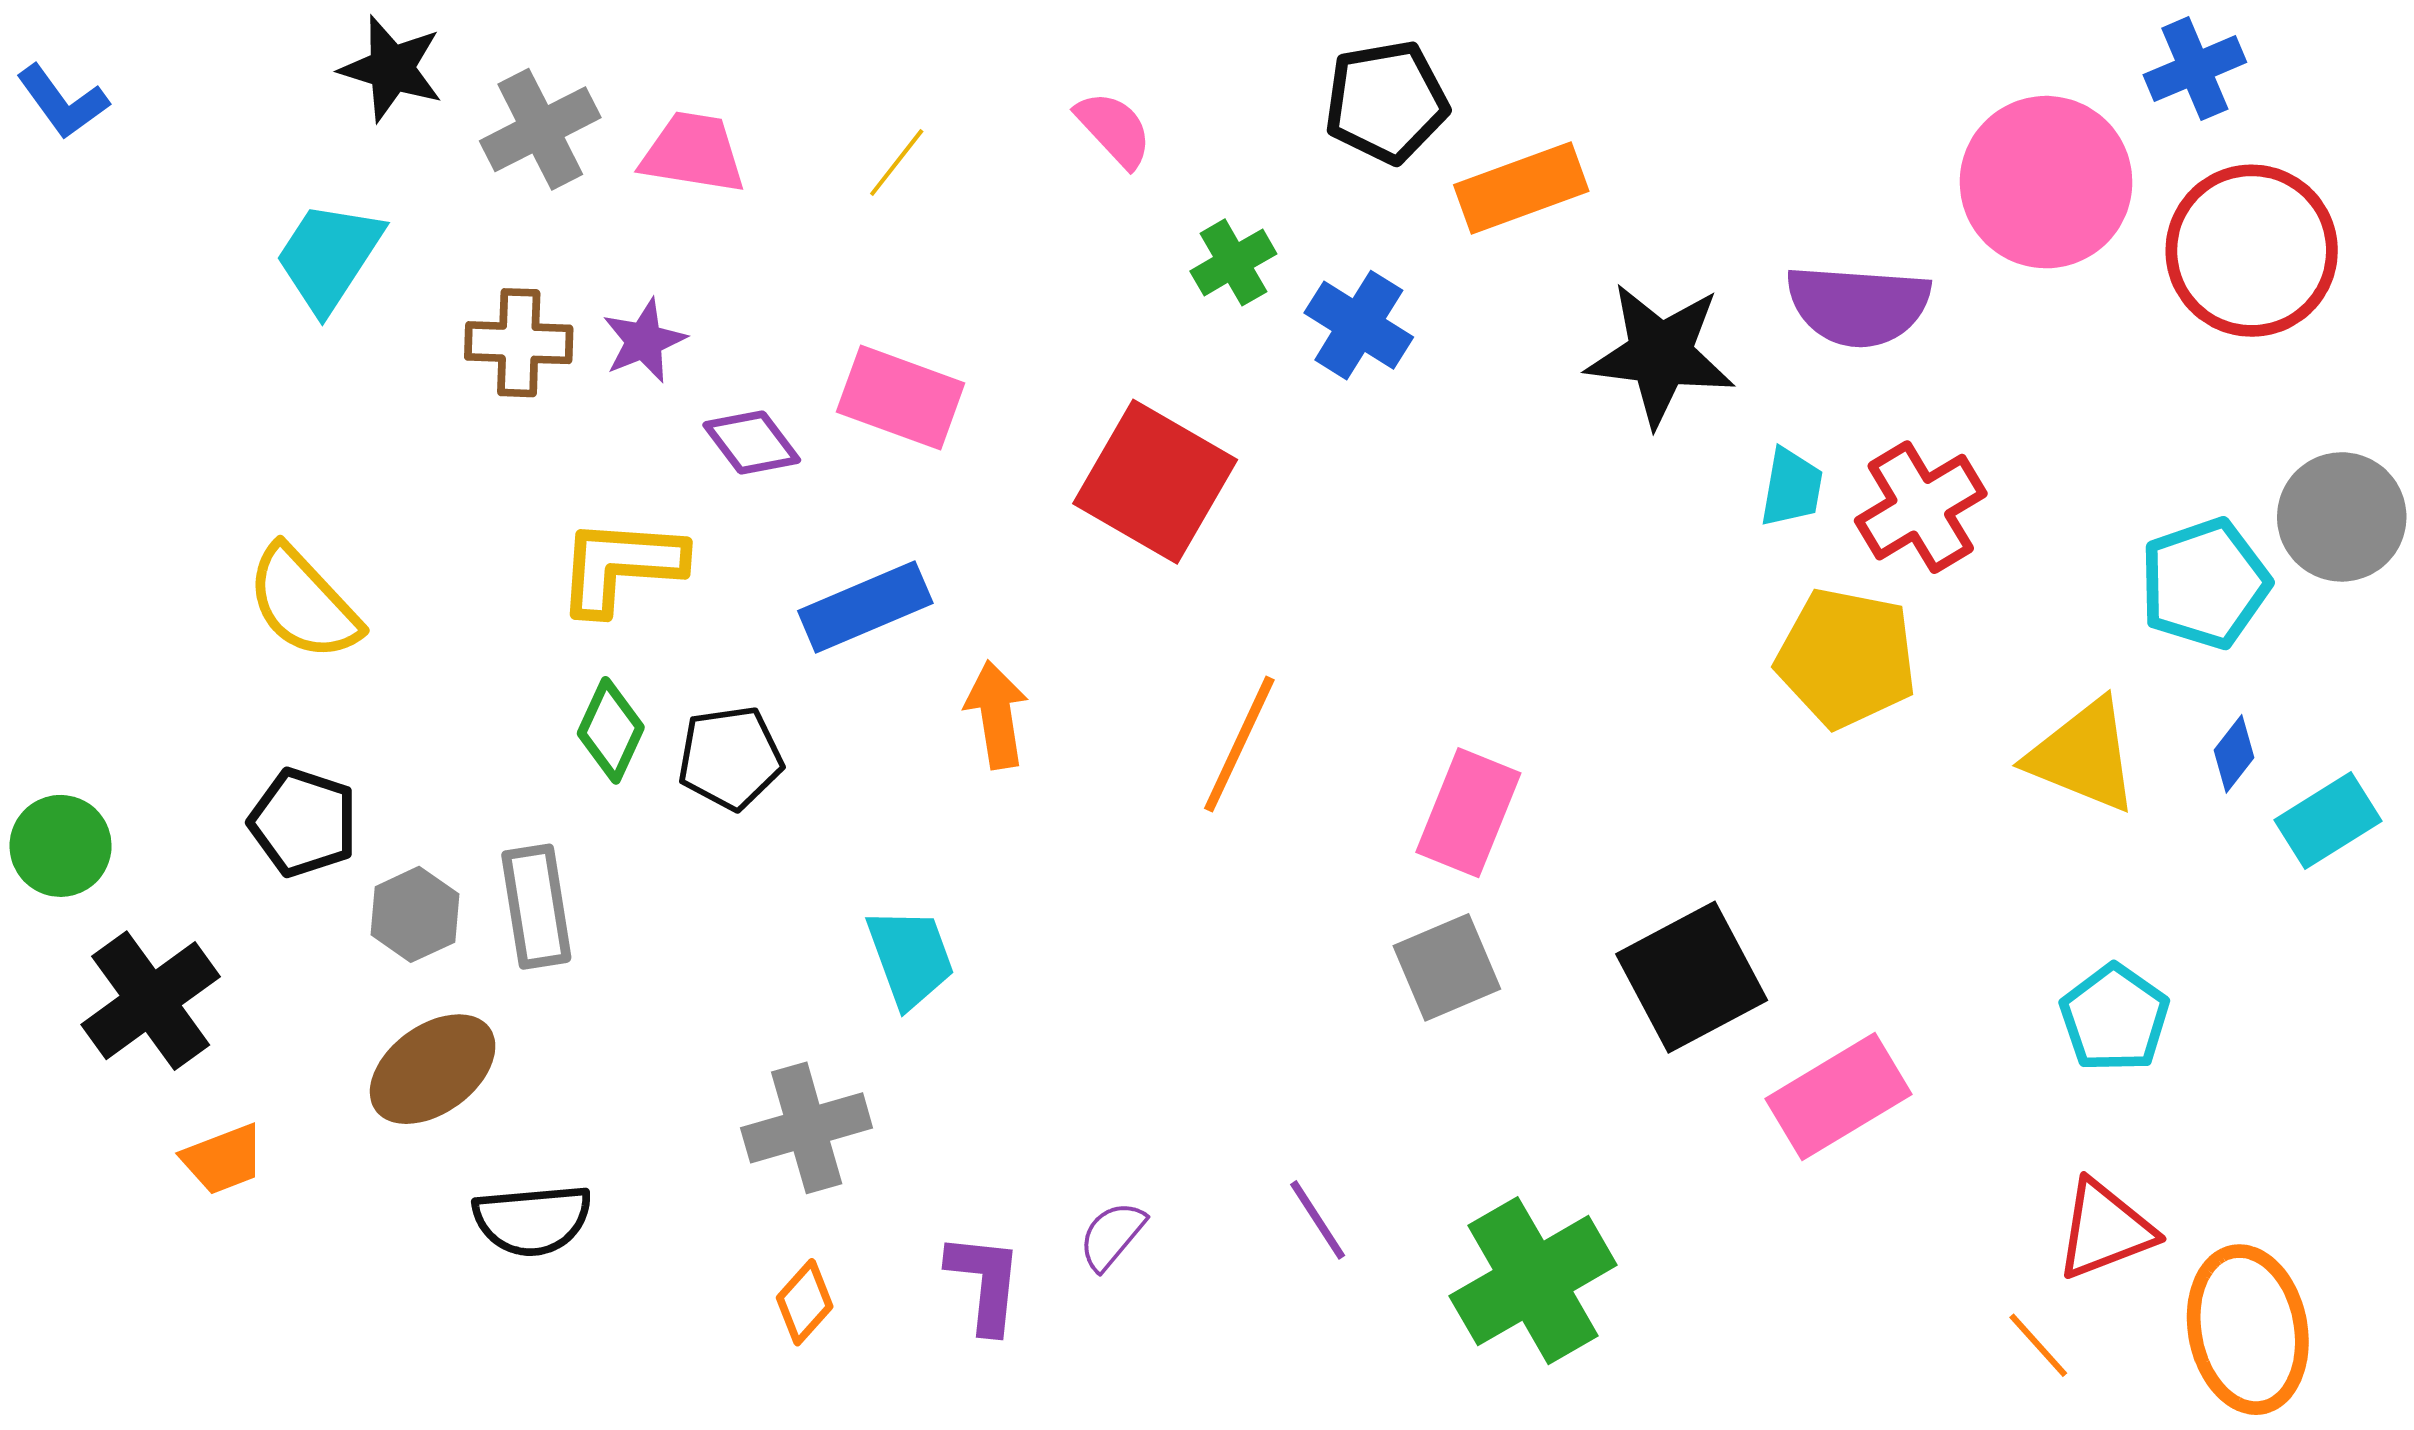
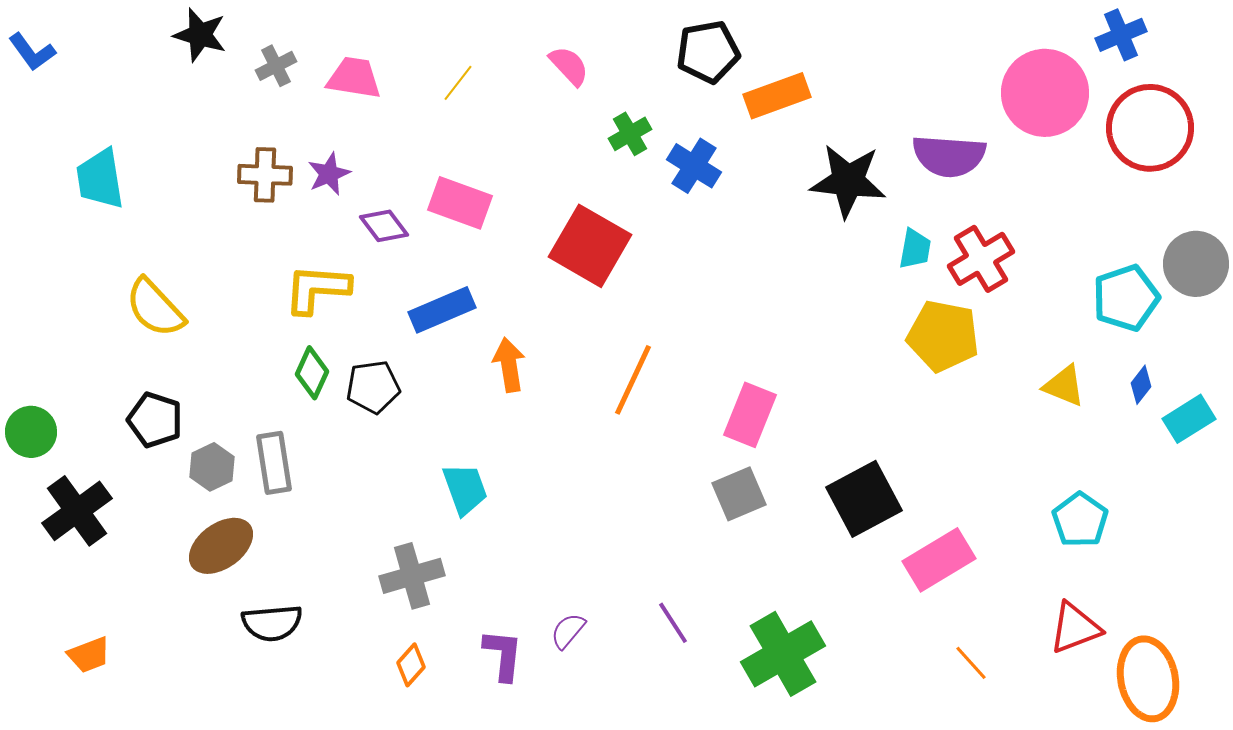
gray cross: (540, 129) -> (276, 66), size x0.7
cyan trapezoid: (329, 257) -> (100, 179), moved, turned -42
yellow triangle: (2083, 756) -> (1064, 386), size x0.7
orange trapezoid: (223, 1159) -> (89, 655), moved
orange line: (2038, 1345) -> (971, 663), moved

